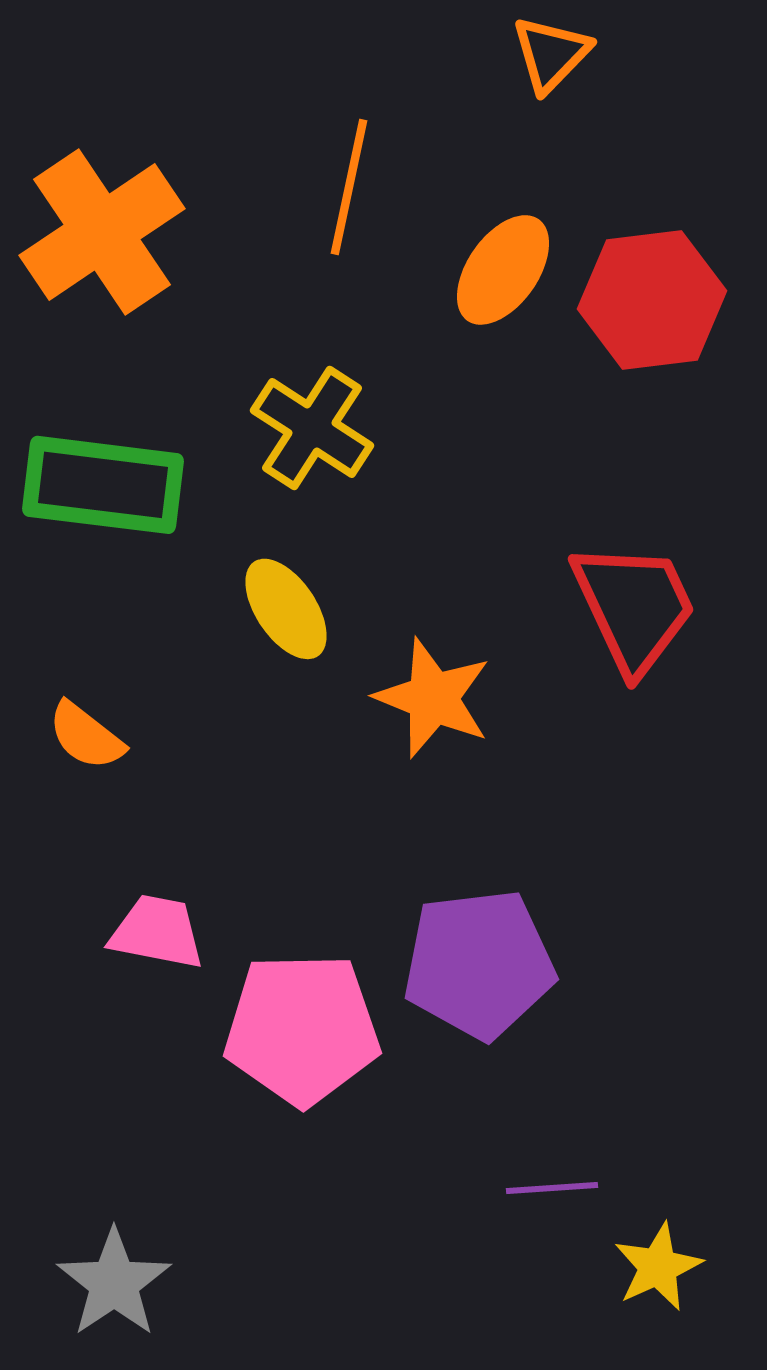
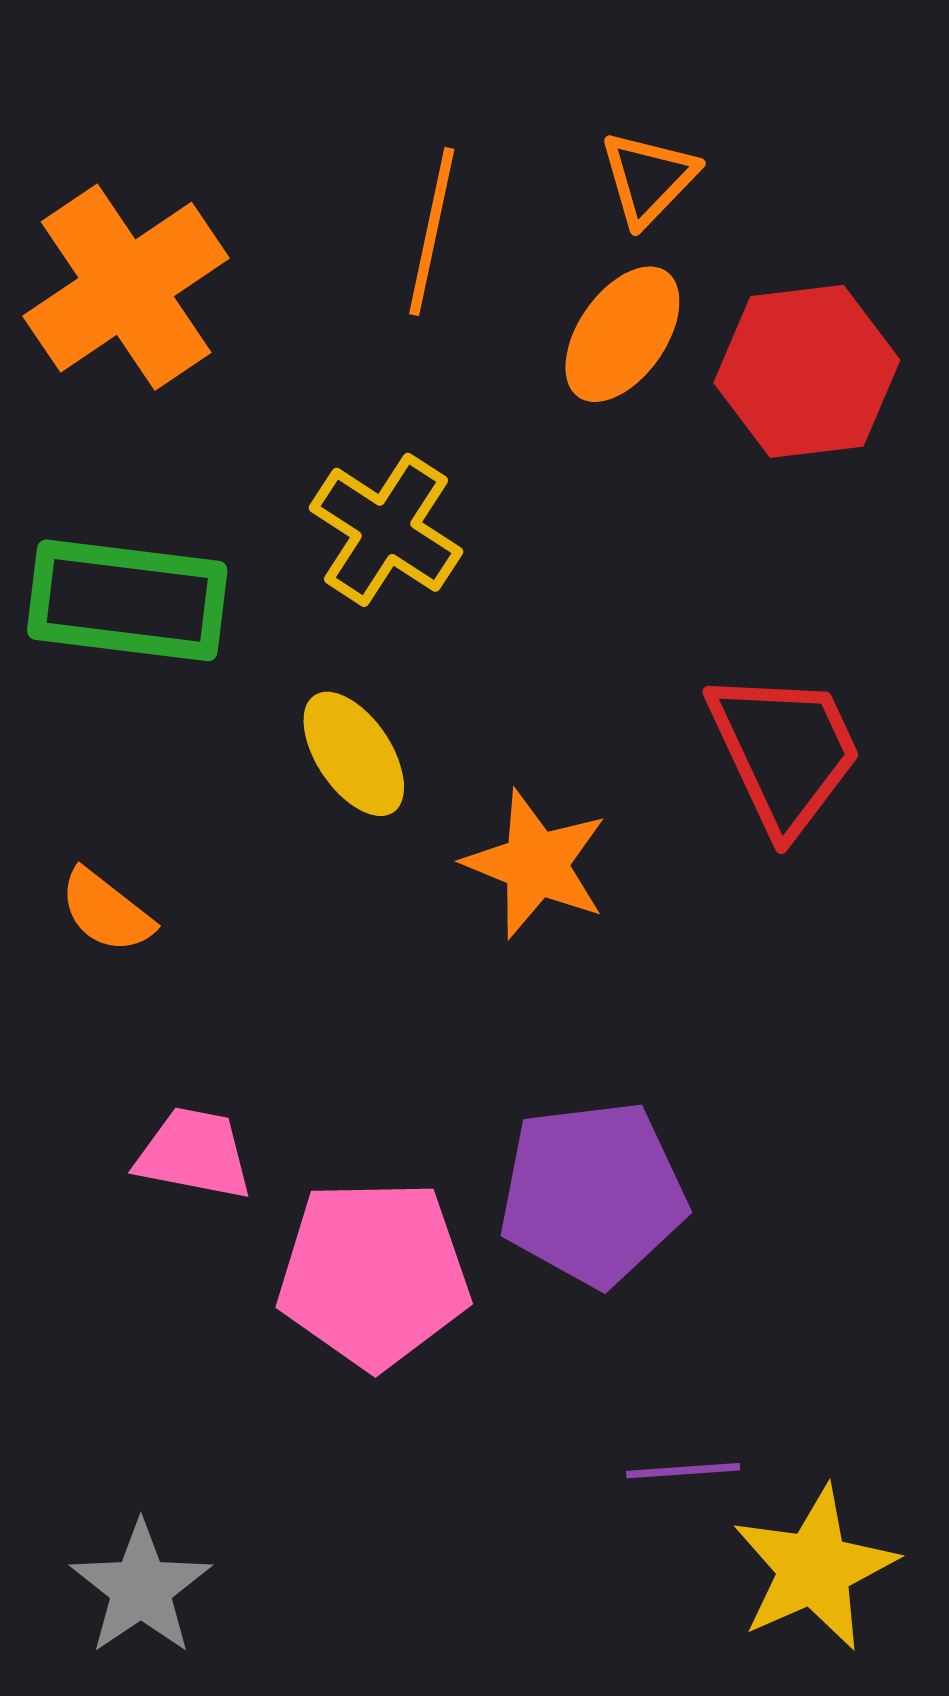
orange triangle: (551, 54) -> (648, 178), moved
yellow star: (658, 1267) -> (814, 1568), size x1.5

